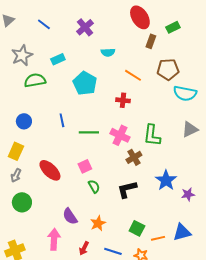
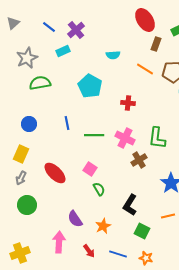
purple cross: (85, 27) -> (76, 30), moved
cyan rectangle: (58, 59) -> (63, 51), moved
orange line: (133, 75) -> (145, 69), moved
pink square: (85, 166) -> (90, 169), turned -32
black L-shape: (127, 189) -> (130, 205), moved, turned -45
orange line: (158, 238) -> (168, 216), moved
red arrow: (84, 248) -> (89, 251), turned -64

